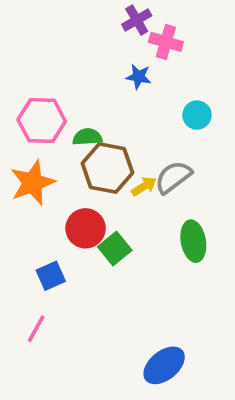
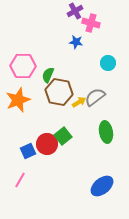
green semicircle: (87, 137) -> (48, 75), turned -63
red circle: (86, 228) -> (47, 144), moved
blue ellipse: (164, 365) -> (102, 186), moved

